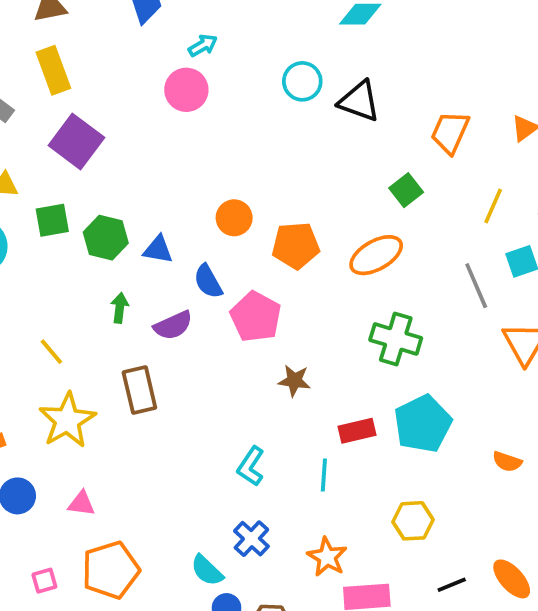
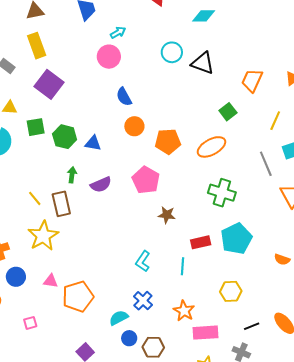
blue semicircle: (208, 281) -> (124, 97), moved
brown rectangle: (139, 390) -> (61, 204), moved
orange pentagon: (111, 570) -> (78, 297), moved
cyan semicircle: (207, 570) -> (119, 318), turned 108

